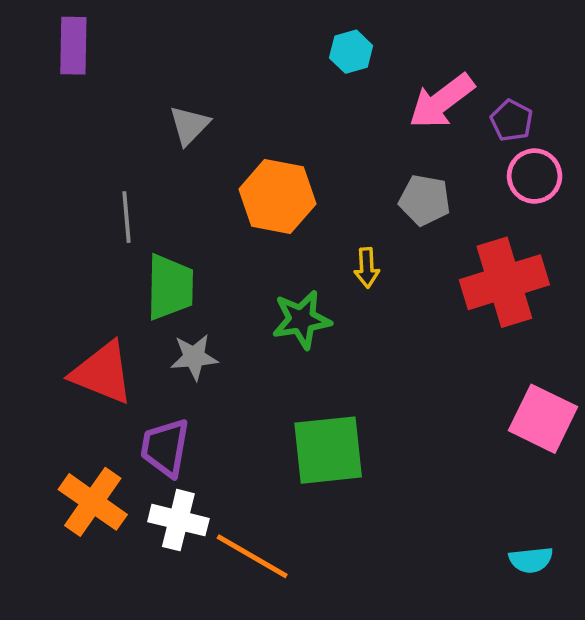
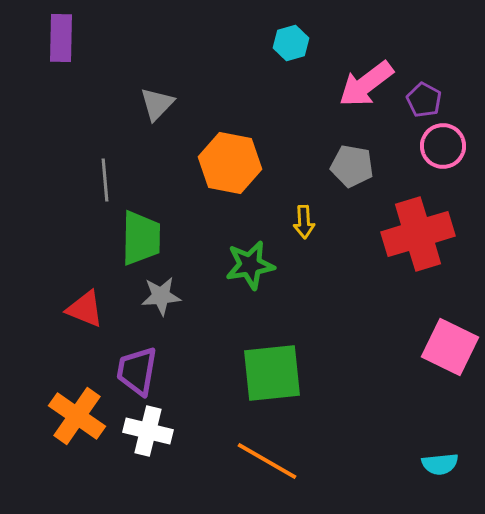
red triangle: (102, 373) -> (85, 309), size x0.7
orange line: (252, 556) -> (267, 461), moved

